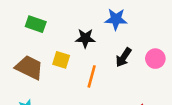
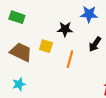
green rectangle: (36, 24) -> (17, 17), moved

